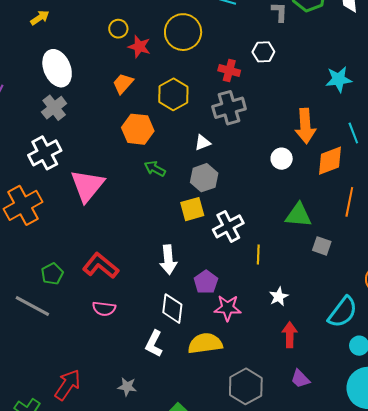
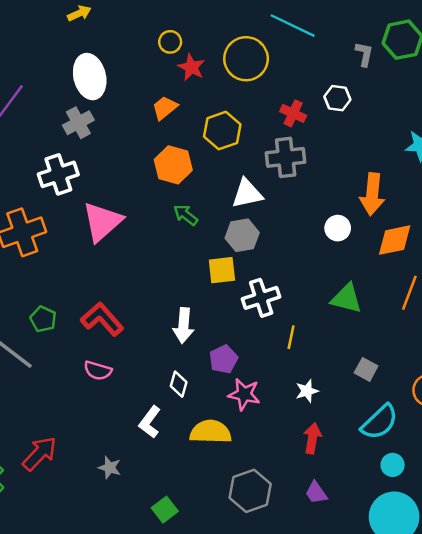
white triangle: (202, 143) -> (247, 194), size x1.6
gray square: (322, 246) -> (366, 369), moved
green pentagon: (52, 274) -> (43, 319), turned -30
white diamond: (172, 309) -> (179, 384), size x0.7

